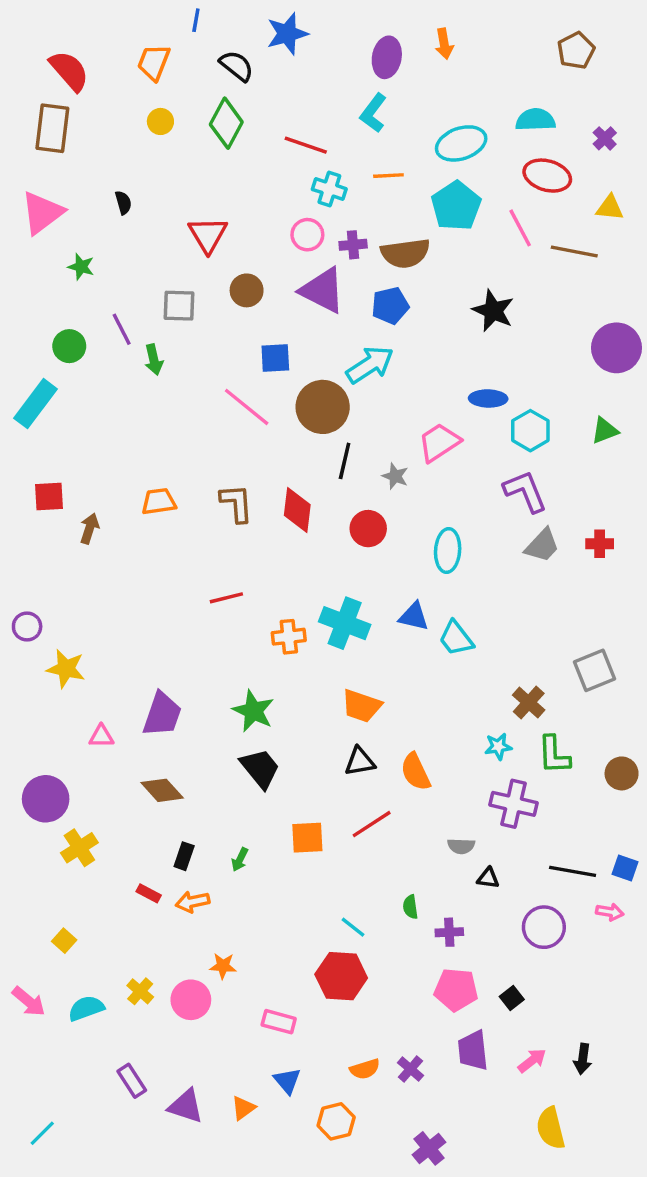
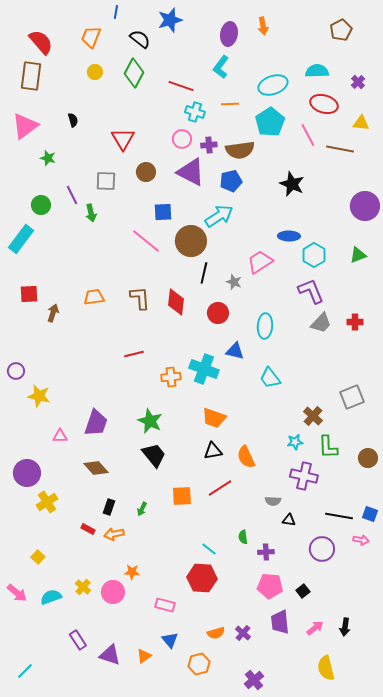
blue triangle: (414, 616) -> (235, 351), moved

